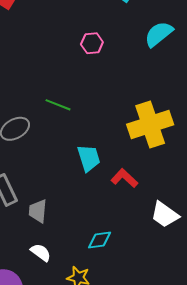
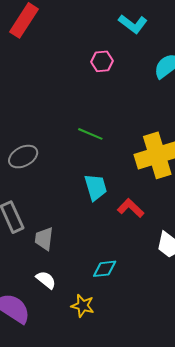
pink hexagon: (92, 43) -> (102, 61), moved
green line: (58, 105) -> (90, 134), moved

